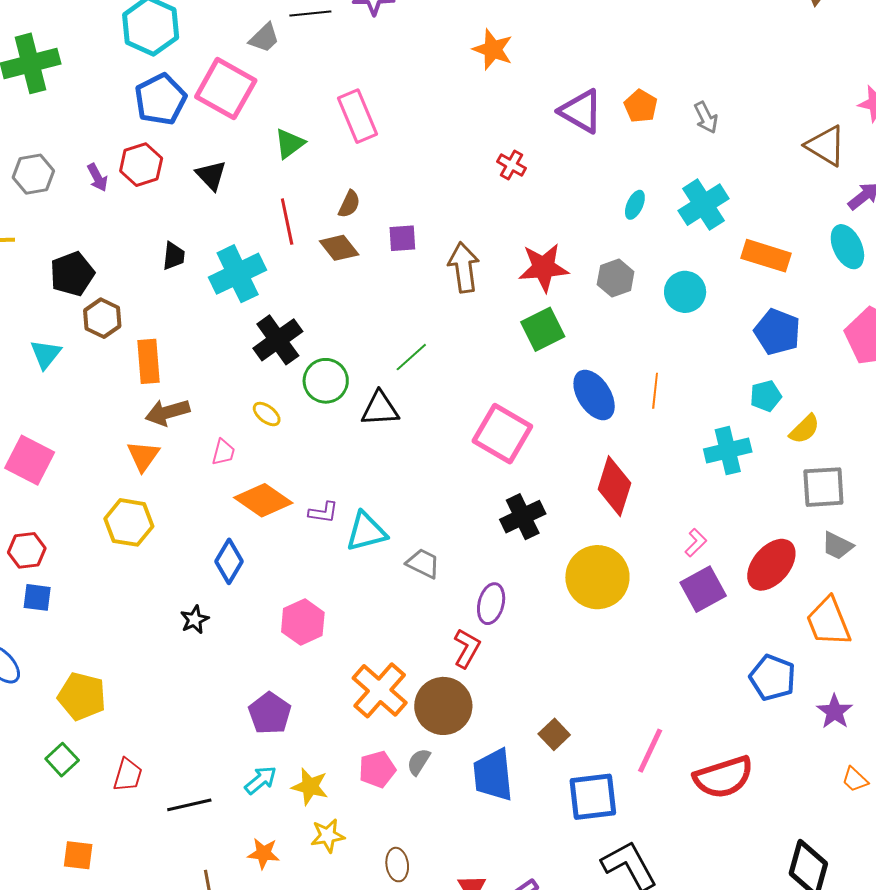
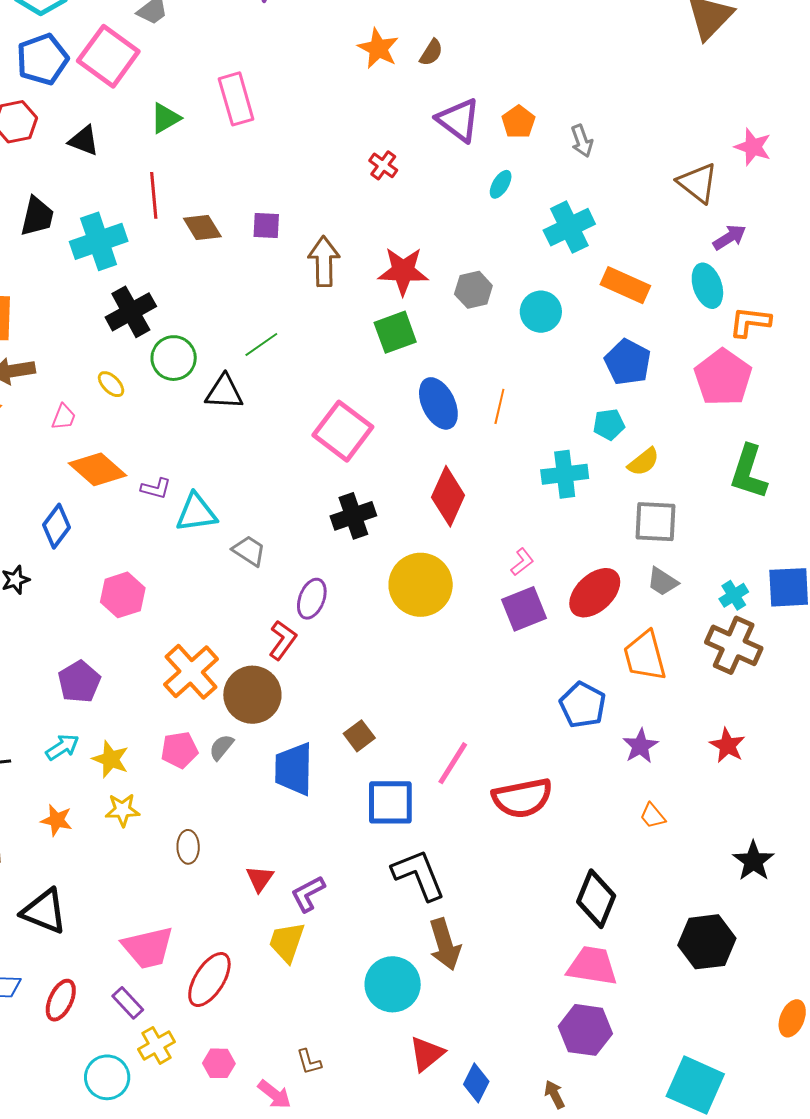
black triangle: (211, 175) -> (84, 141), turned -32
brown semicircle: (349, 204) -> (431, 52), moved
cyan ellipse: (635, 205) -> (501, 184), moved
black trapezoid: (174, 256) -> (37, 216), size x1.4

